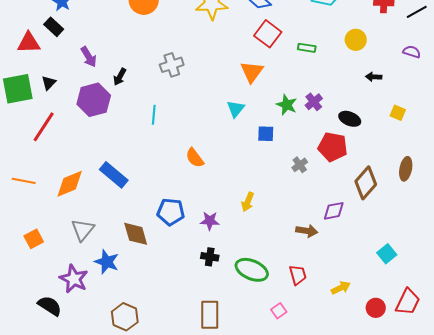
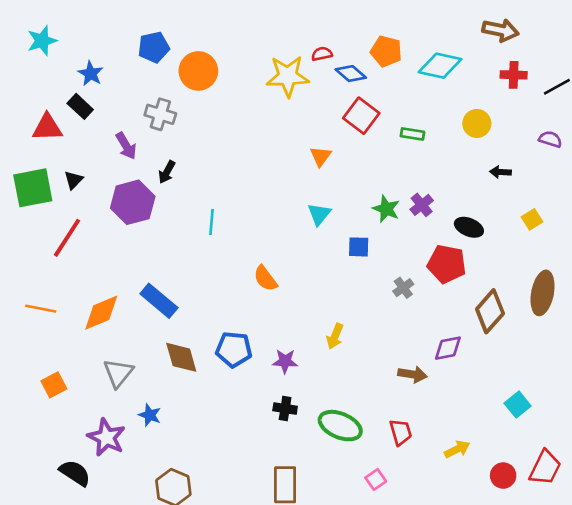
gray cross: (172, 65) -> (160, 114), moved, turned 35
orange triangle: (252, 72) -> (321, 156), moved, size x0.7
yellow square: (398, 113) -> (532, 219), turned 35
brown ellipse: (406, 169) -> (543, 293), size x1.4
brown diamond: (136, 234) -> (181, 357), moved
blue star: (107, 262) -> (150, 415), size x0.7

